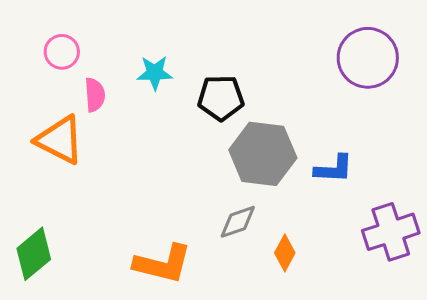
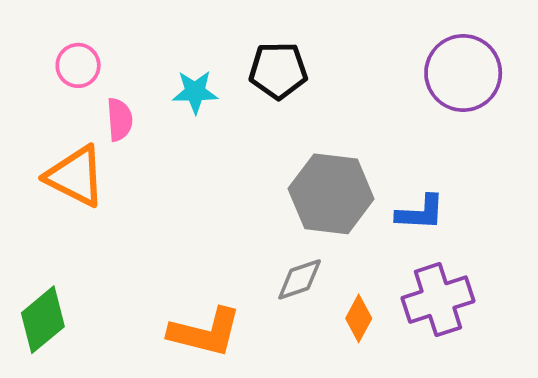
black pentagon: (221, 98) -> (278, 70), moved
purple cross: (391, 232) -> (438, 300), moved

